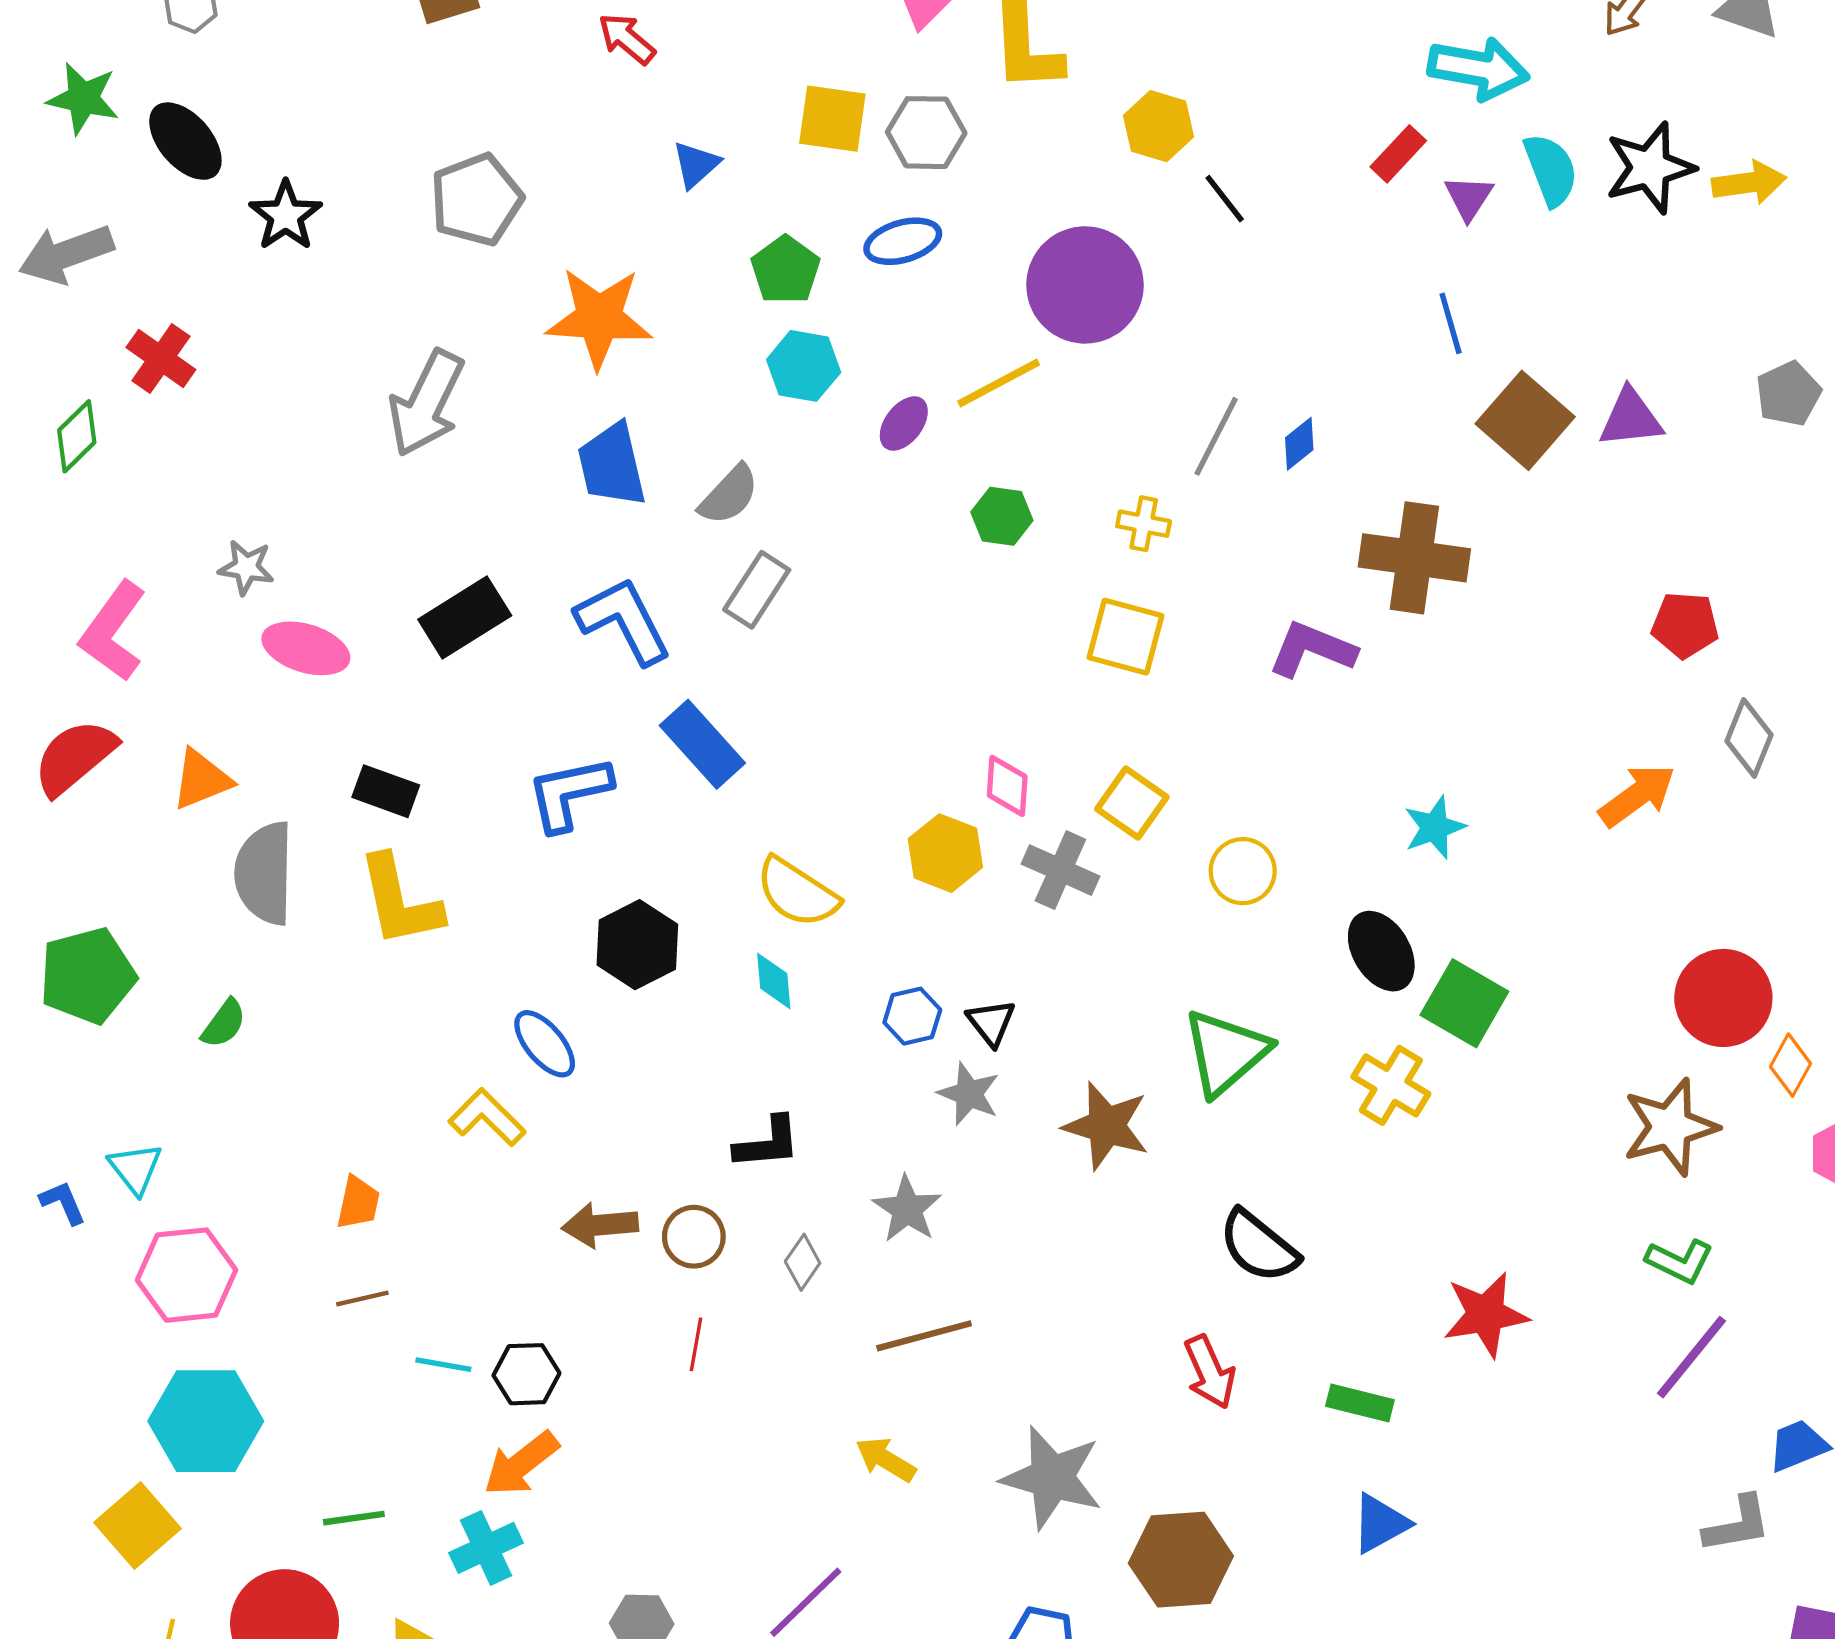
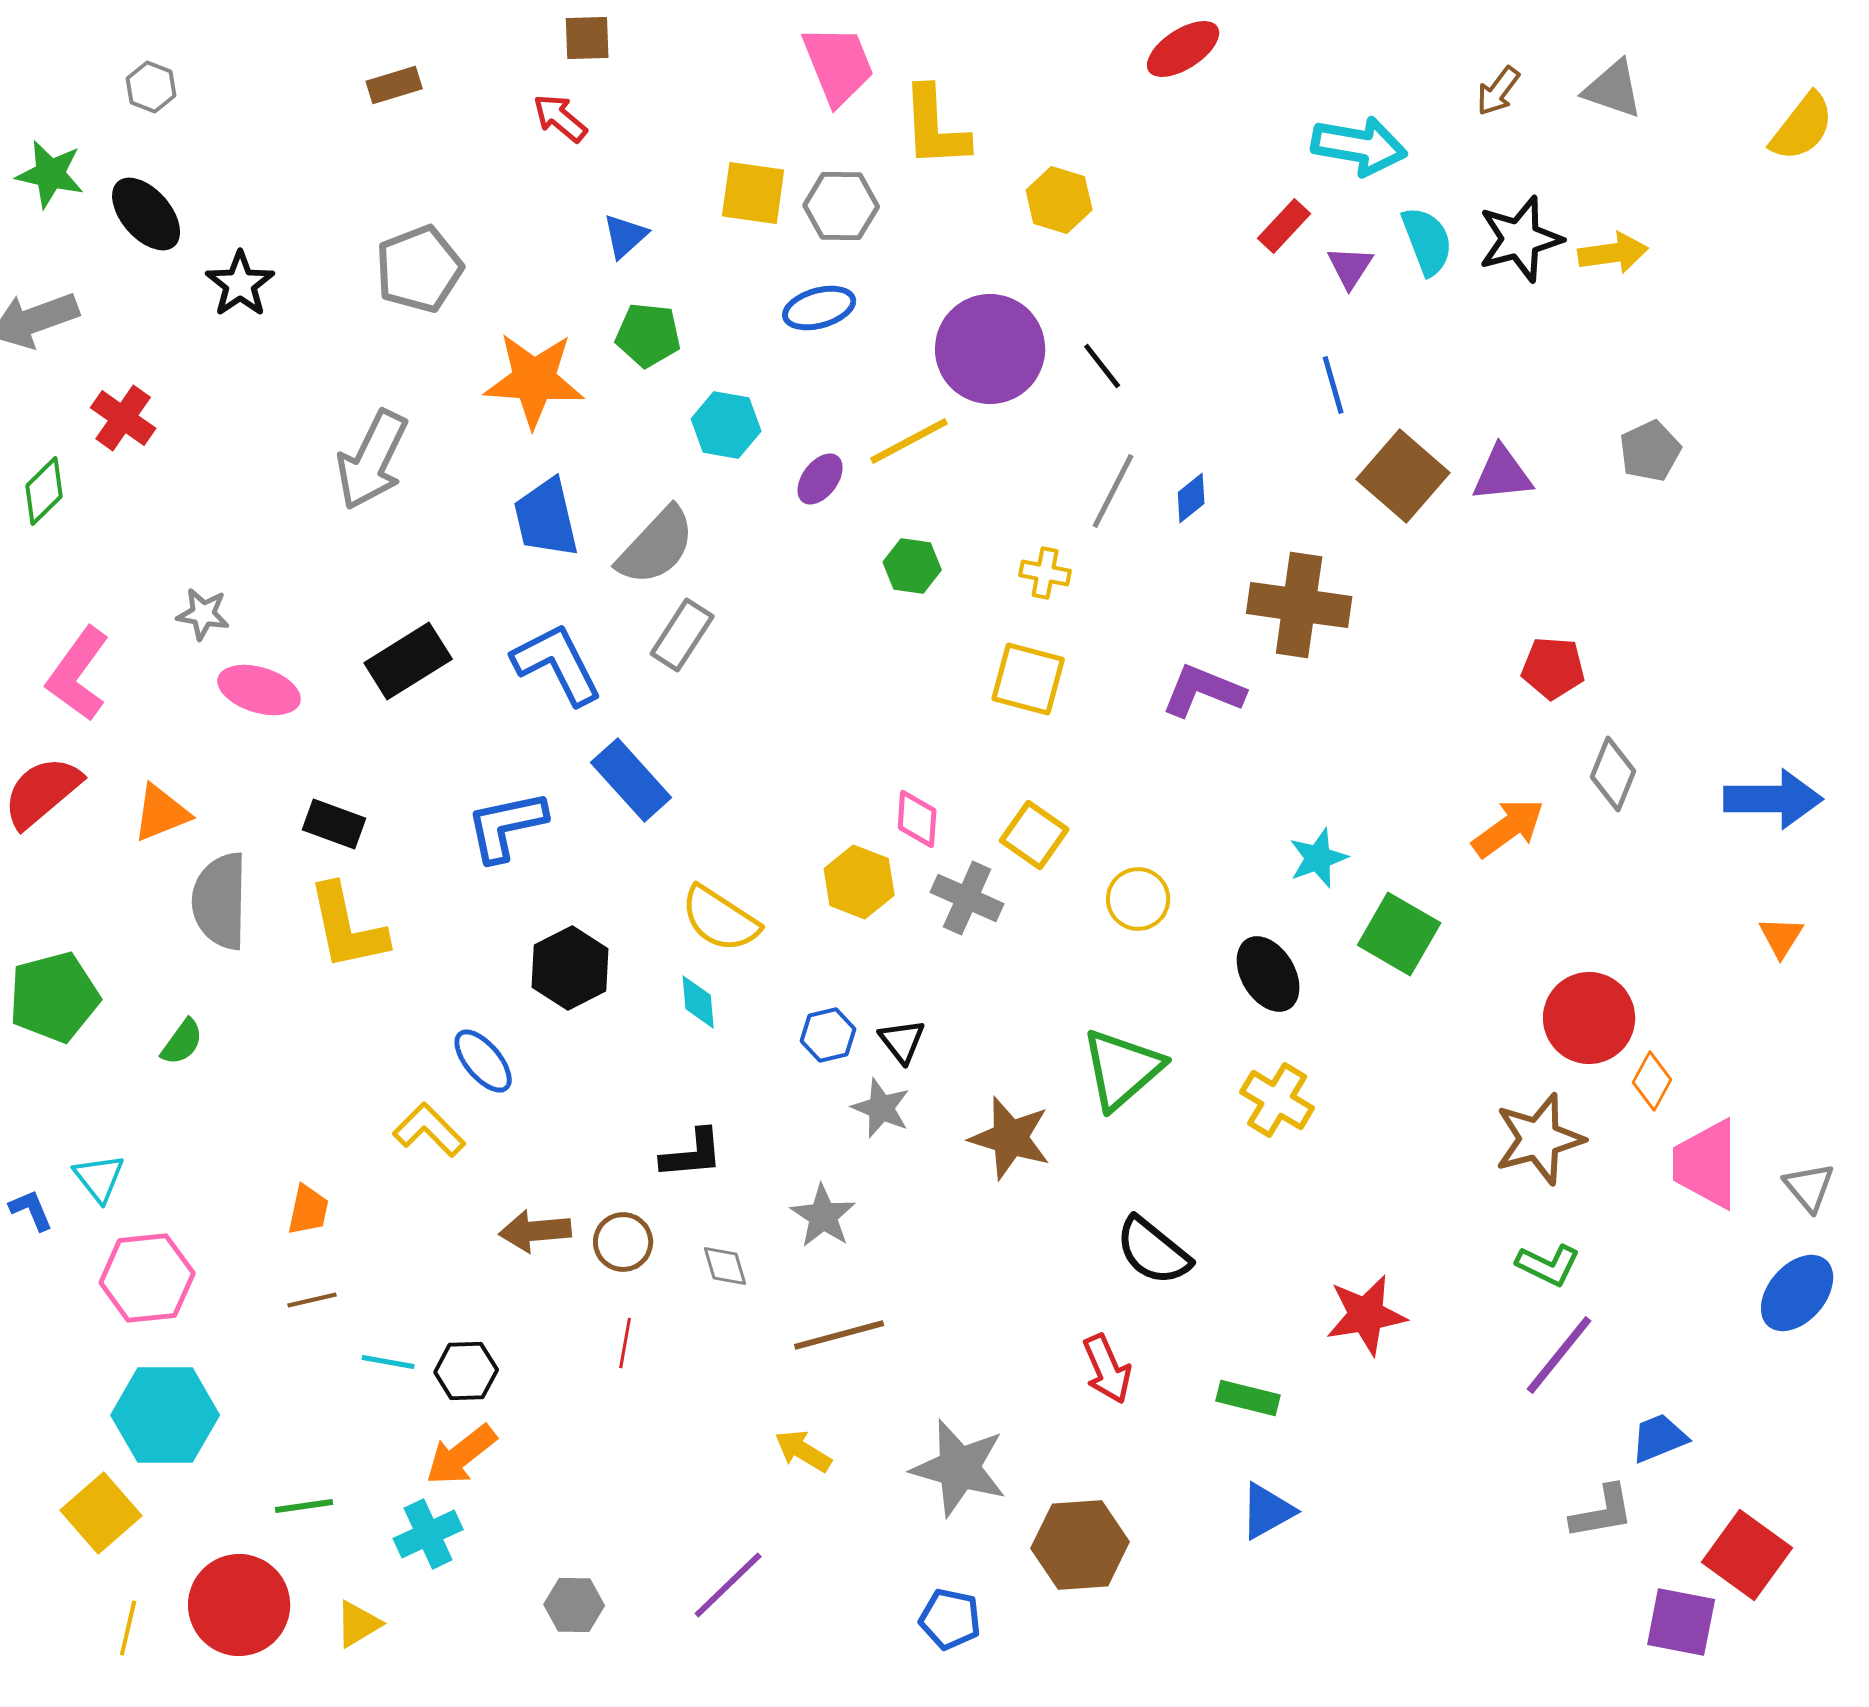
black line: (1225, 199) -> (1102, 366), moved
green pentagon: (785, 270) -> (648, 335), moved, turned -30
gray semicircle: (729, 495) -> (656, 546), size x1.4
green square: (1464, 1003) -> (1399, 934), moved
gray diamond: (803, 1262) -> (725, 1266), turned -51

